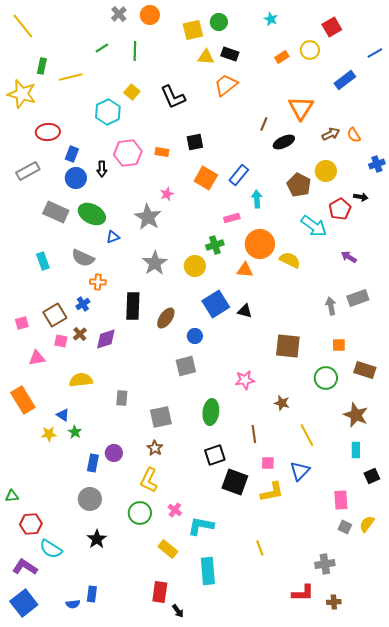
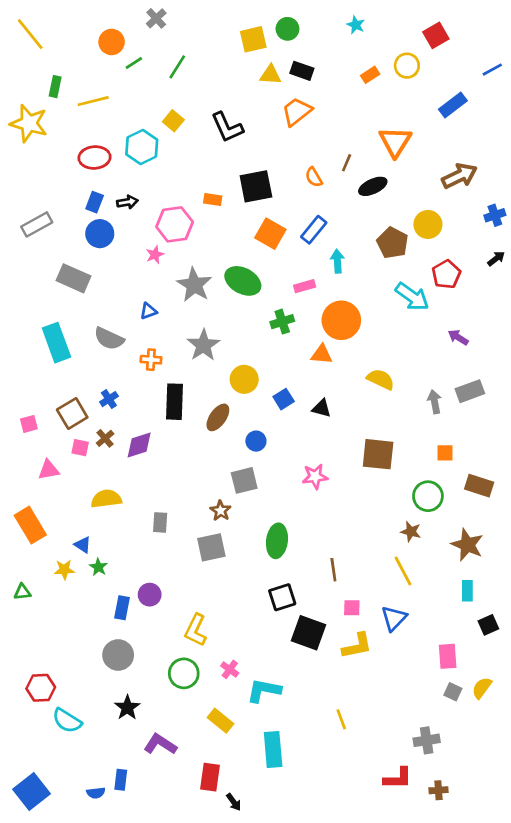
orange circle: (150, 15) -> (112, 42), moved
green line: (135, 51) -> (177, 67), turned 30
red ellipse: (48, 132) -> (95, 157), moved
brown arrow: (331, 134) -> (459, 176), moved, size x1.5
orange semicircle: (354, 135) -> (314, 177), moved
black square: (195, 142) -> (256, 186), size x1.5
pink hexagon: (128, 153) -> (175, 224), moved
black arrow: (102, 169) -> (127, 202), moved, turned -98
pink star: (167, 194) -> (155, 255), moved
black arrow: (361, 197) -> (496, 259), moved, turned -48
green ellipse: (92, 214) -> (243, 281), moved
yellow semicircle: (290, 260) -> (381, 379), moved
cyan rectangle: (43, 261) -> (56, 343), size x1.6
yellow circle: (195, 266) -> (244, 379), moved
orange cross: (98, 282) -> (151, 360), moved
blue square: (216, 304) -> (284, 399), size x0.6
pink star: (245, 380) -> (315, 476), moved
brown star: (282, 403) -> (411, 532), moved
brown star: (155, 448) -> (221, 511), moved
green triangle: (12, 496) -> (22, 592), moved
purple L-shape: (25, 567) -> (160, 744), moved

